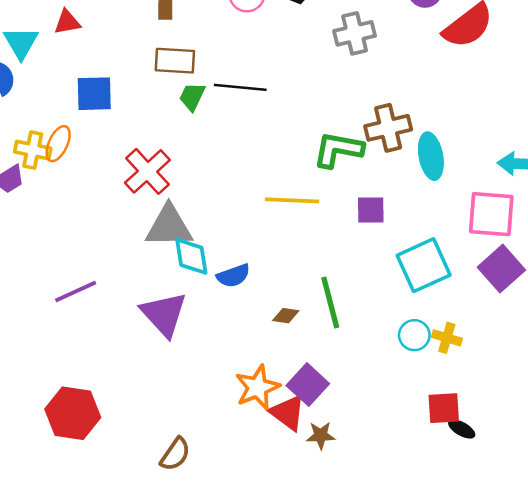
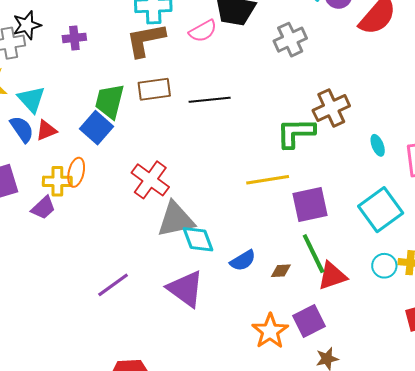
red triangle: (67, 22) -> (46, 130), moved
blue square: (94, 94) -> (97, 128), turned -36
green trapezoid: (192, 97) -> (110, 101), moved, size x1.5
cyan ellipse: (431, 156) -> (378, 145), moved, size x0.6
purple square: (371, 210) -> (310, 205), moved, size x1.5
blue semicircle: (233, 276) -> (243, 261), moved
purple square: (308, 385) -> (309, 321), turned 32
red triangle: (288, 413) -> (332, 276), moved, turned -44

